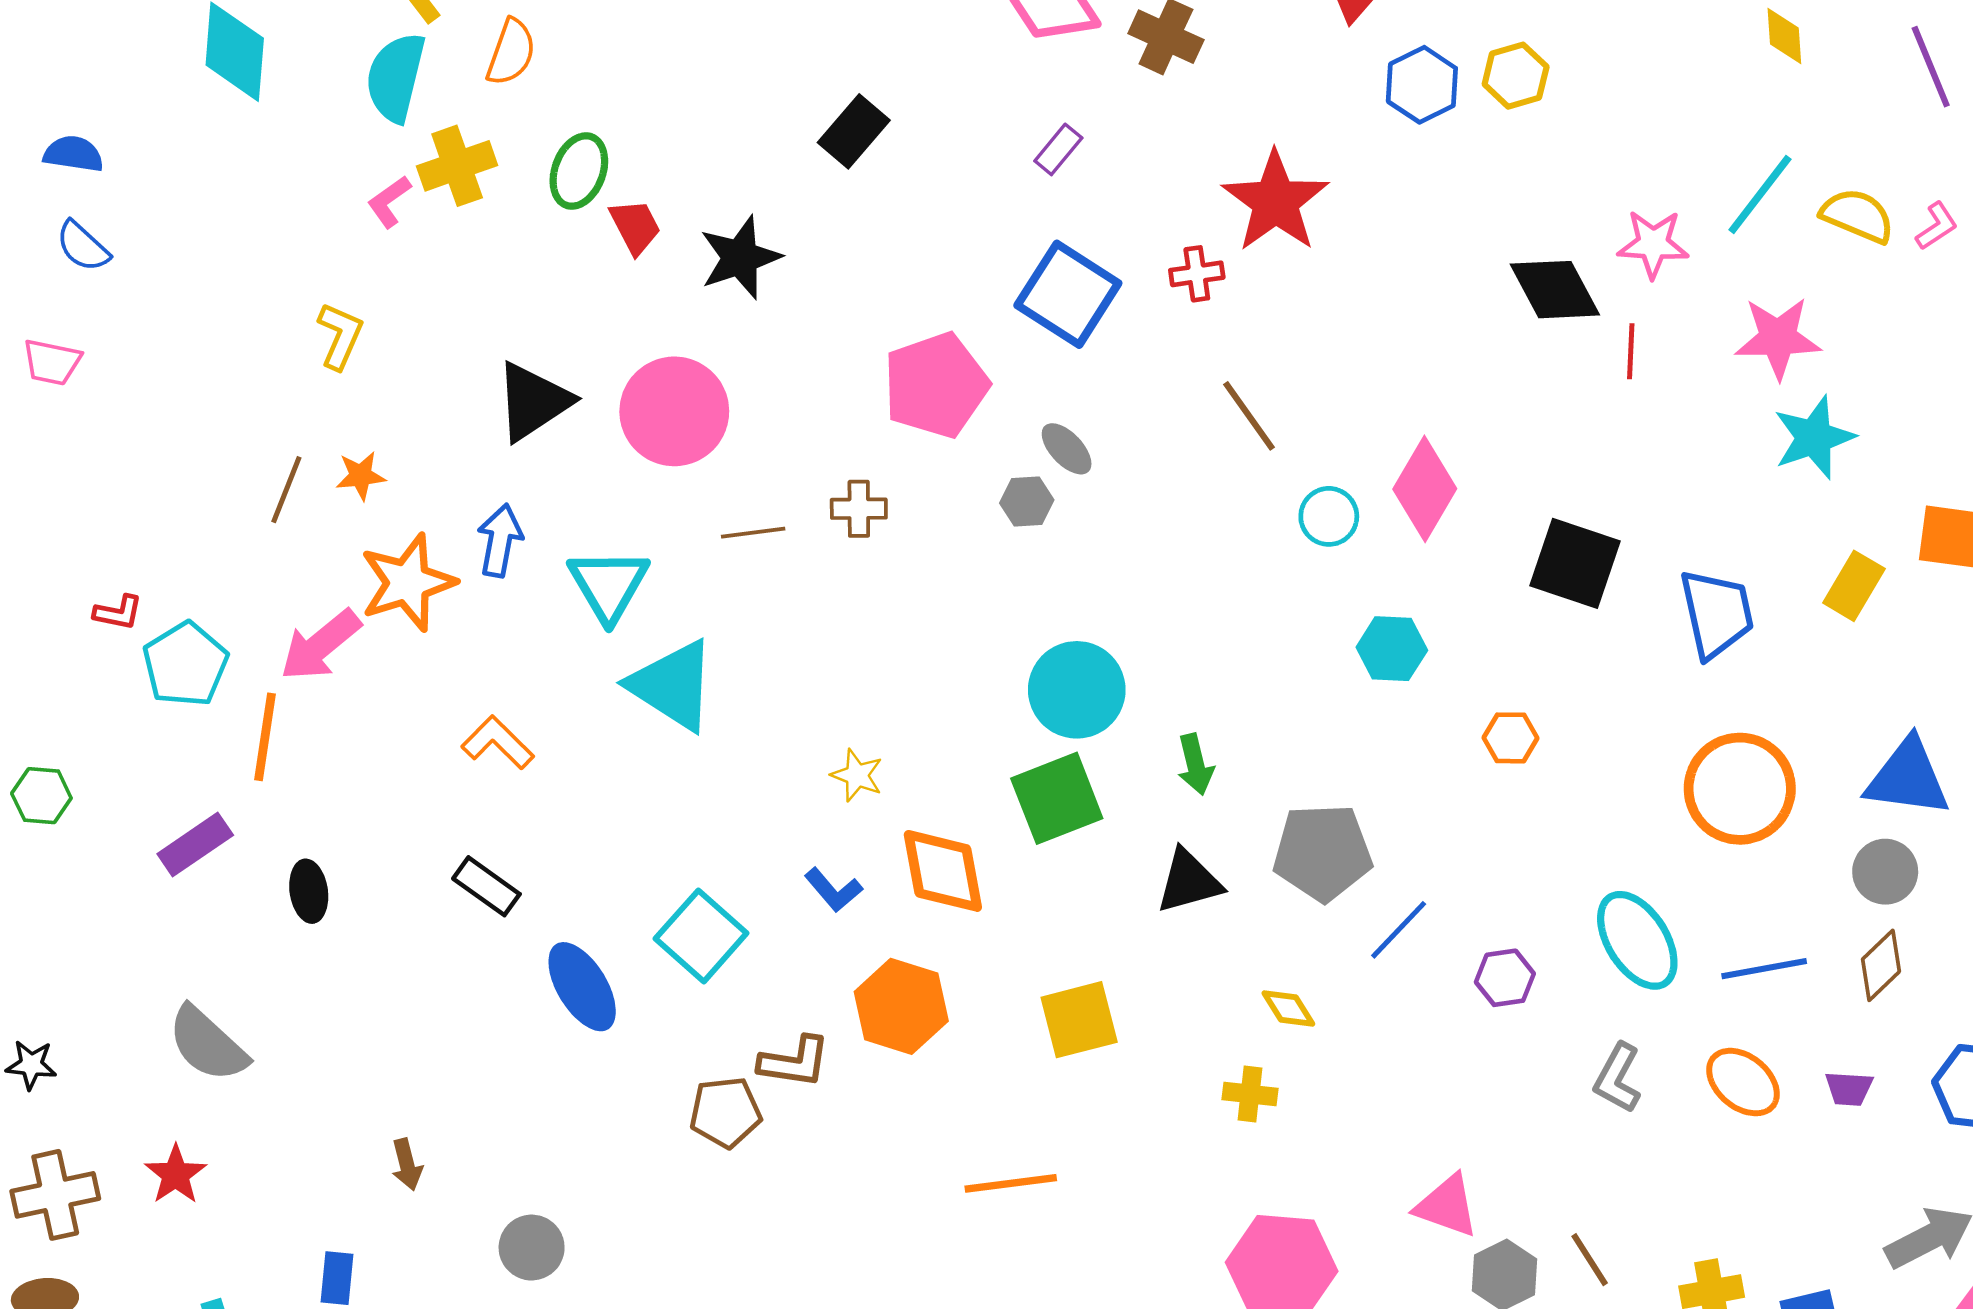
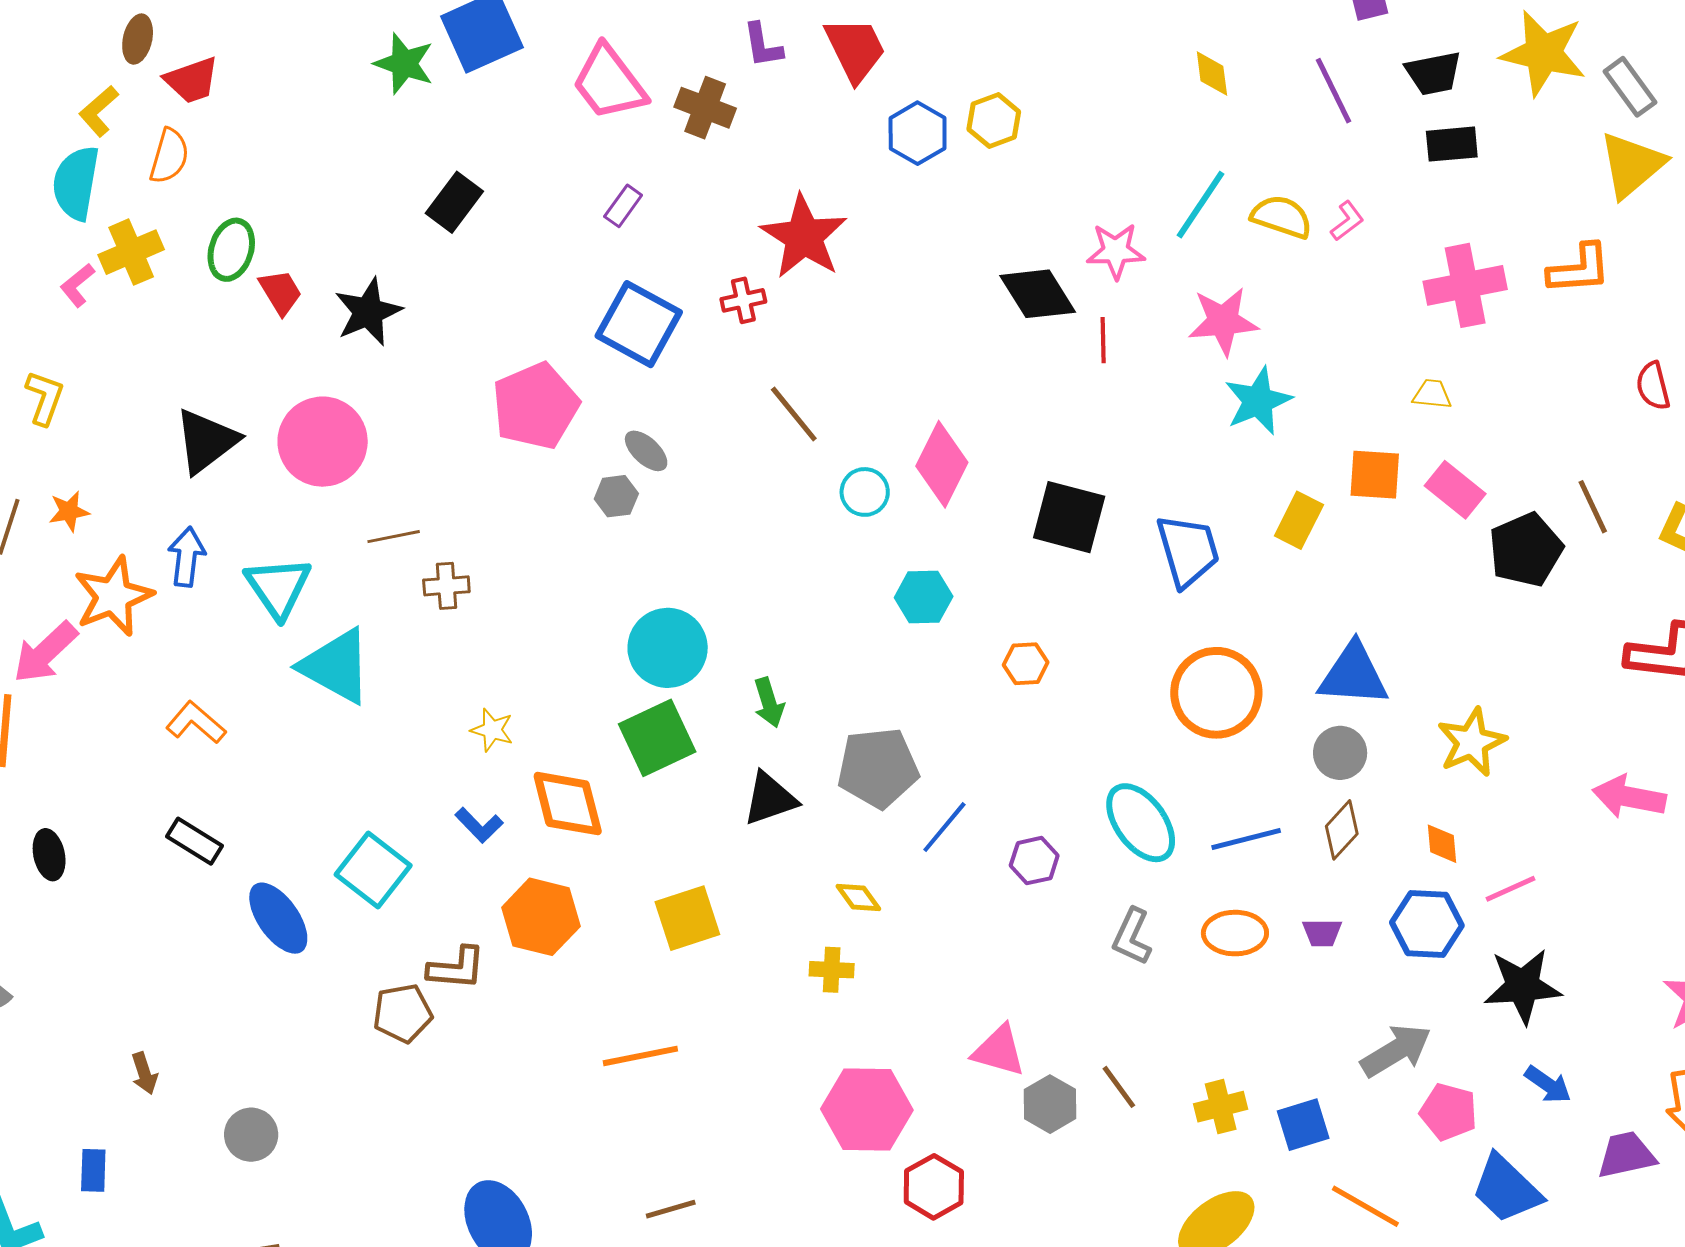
brown cross: (859, 509) -> (446, 586), moved
orange ellipse: (1743, 1082) -> (1235, 933), turned -36

